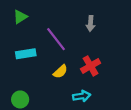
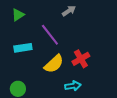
gray arrow: (91, 23) -> (69, 11), moved, turned -128
yellow semicircle: (60, 72) -> (54, 64), size x1.5

